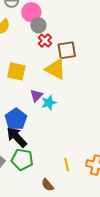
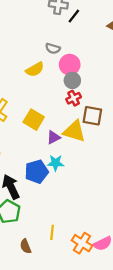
yellow triangle: (56, 69) -> (74, 131), turned -30
purple triangle: (36, 96) -> (54, 137), moved
blue pentagon: (16, 119) -> (37, 172), moved

